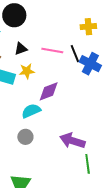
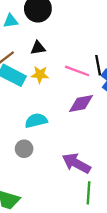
pink line: (52, 51) -> (77, 71), moved
purple diamond: (49, 91) -> (81, 104), moved

